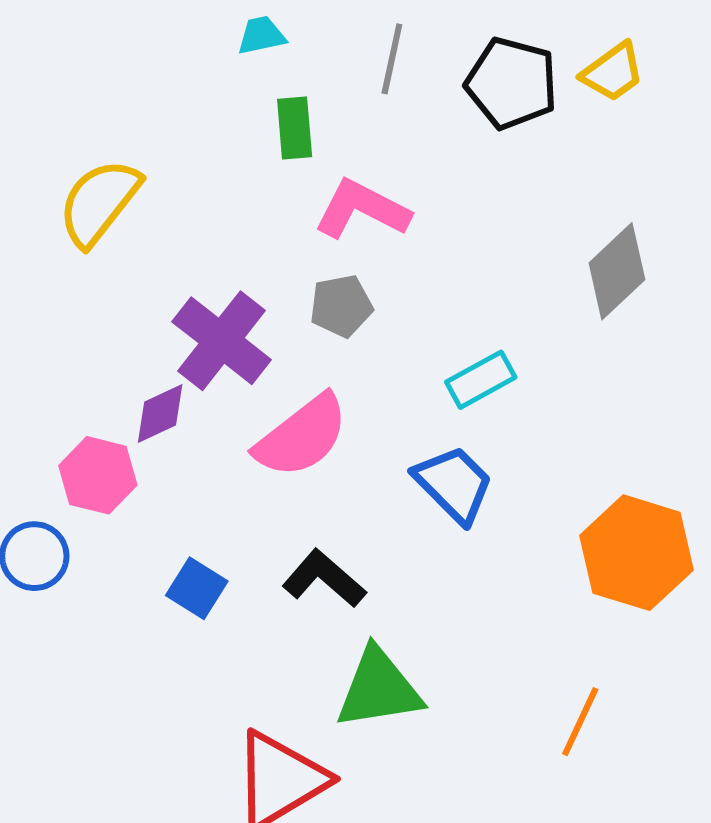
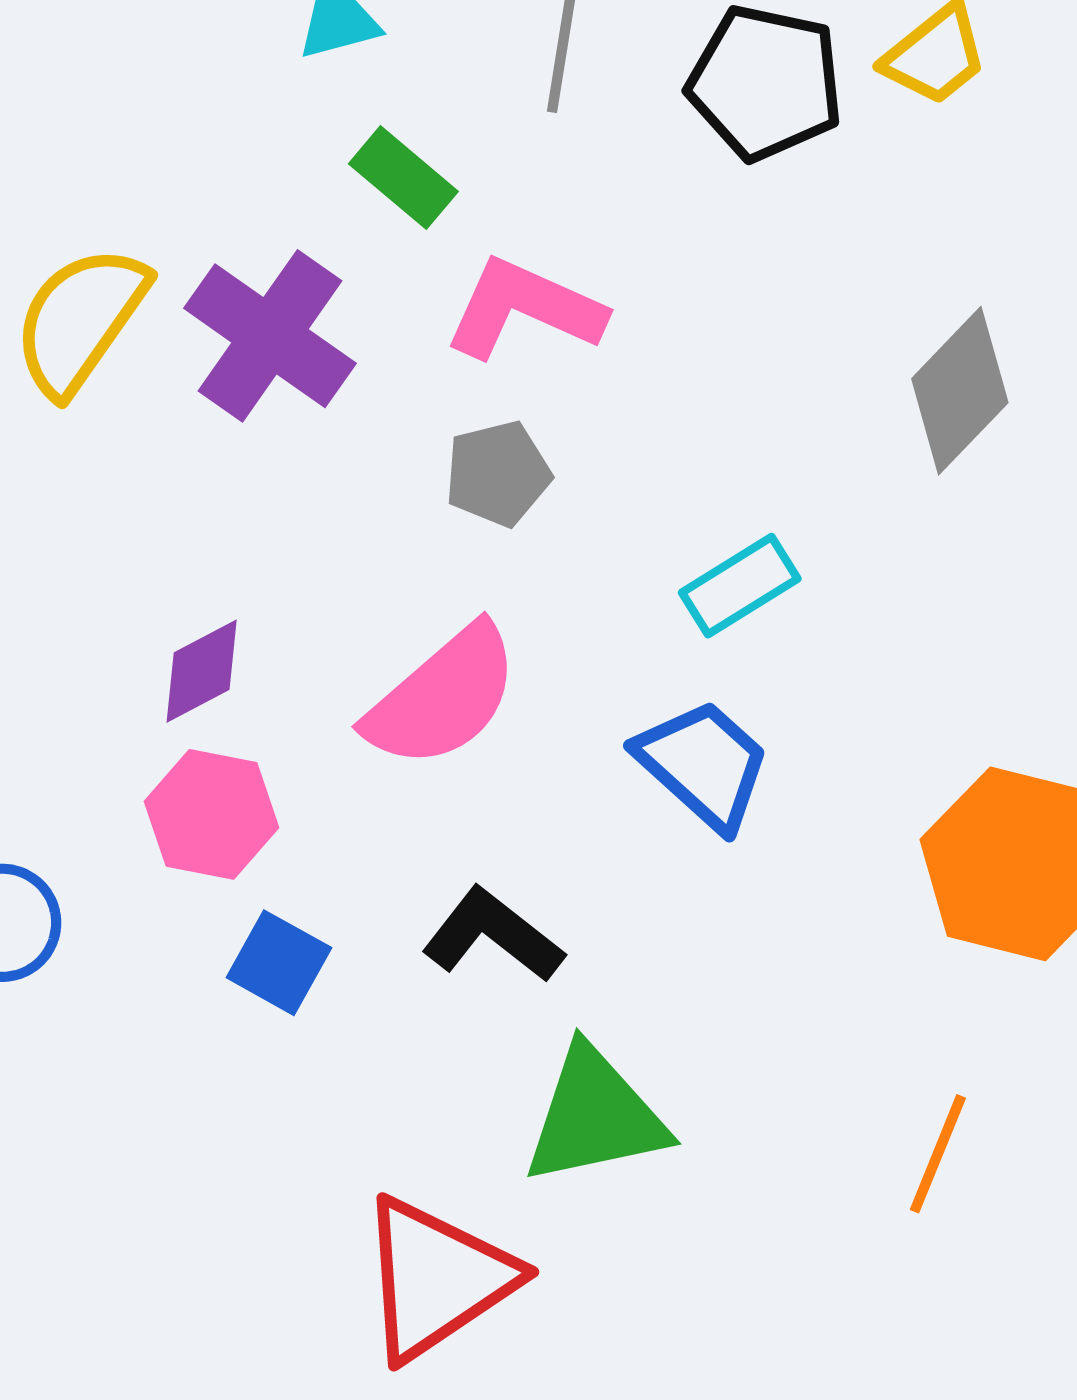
green rectangle: (295, 128) -> (403, 178), turned -42
purple cross: (222, 341) -> (270, 336), moved
pink hexagon: (98, 475) -> (211, 814), moved

